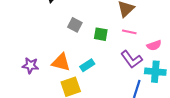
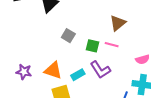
pink line: (129, 32) -> (112, 45), moved
purple L-shape: (132, 59) -> (100, 70), moved

